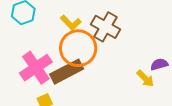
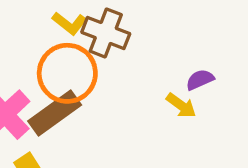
yellow L-shape: (71, 23) -> (69, 23), moved

